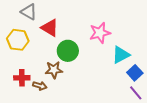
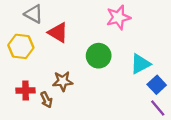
pink star: (100, 33) -> (118, 17), moved
green circle: (68, 51) -> (99, 56), moved
brown arrow: (40, 86) -> (46, 100), turned 48

